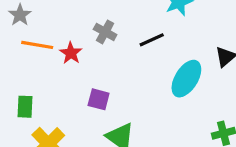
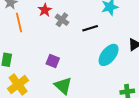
orange line: (37, 45) -> (19, 22), turned 60
red star: (71, 53) -> (45, 10), moved

